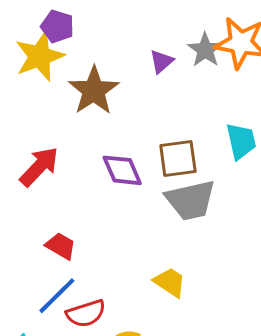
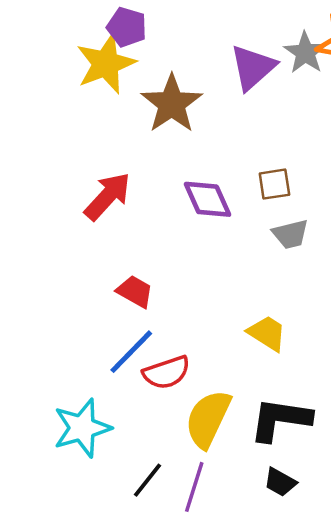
purple triangle: (161, 61) -> (253, 67), size x1.6
brown square: (178, 158) -> (274, 184), size x0.7
gray trapezoid: (191, 200) -> (290, 234), size x0.6

